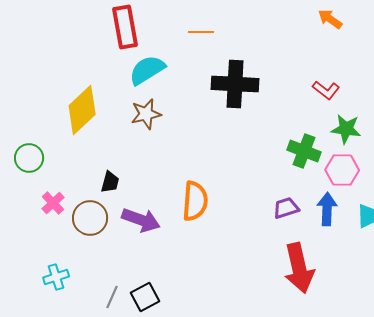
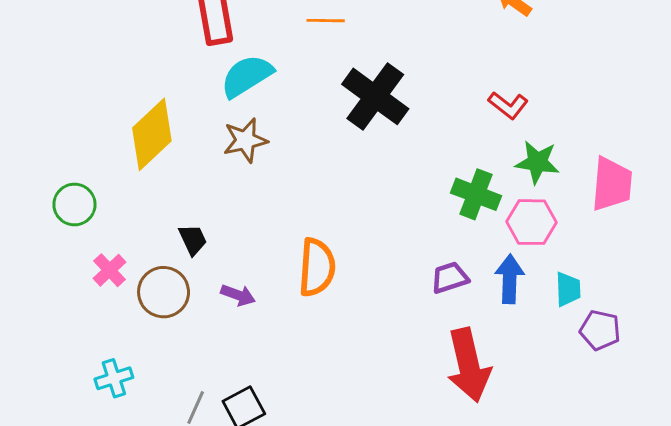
black cross: (235, 84) -> (375, 96), turned 33
black trapezoid: (110, 182) -> (193, 240), turned -40
purple arrow: (141, 220) -> (238, 295), size x0.6

